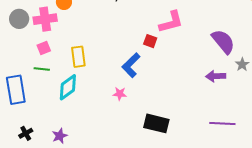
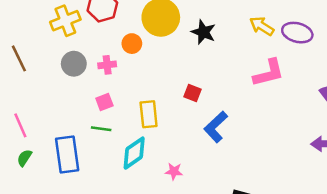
pink cross: (45, 19) -> (107, 65), size x0.6
red square: (150, 41) -> (193, 93), moved
pink star: (120, 94) -> (174, 171), moved

